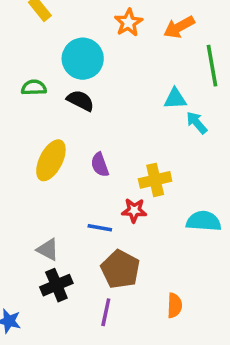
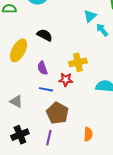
cyan triangle: (175, 99) -> (90, 16), turned -40
black semicircle: (80, 101) -> (45, 35), moved
purple semicircle: (100, 165) -> (42, 68), moved
black cross: (56, 285) -> (20, 135), moved

